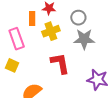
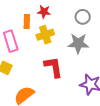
gray circle: (78, 18) -> (83, 17), moved

